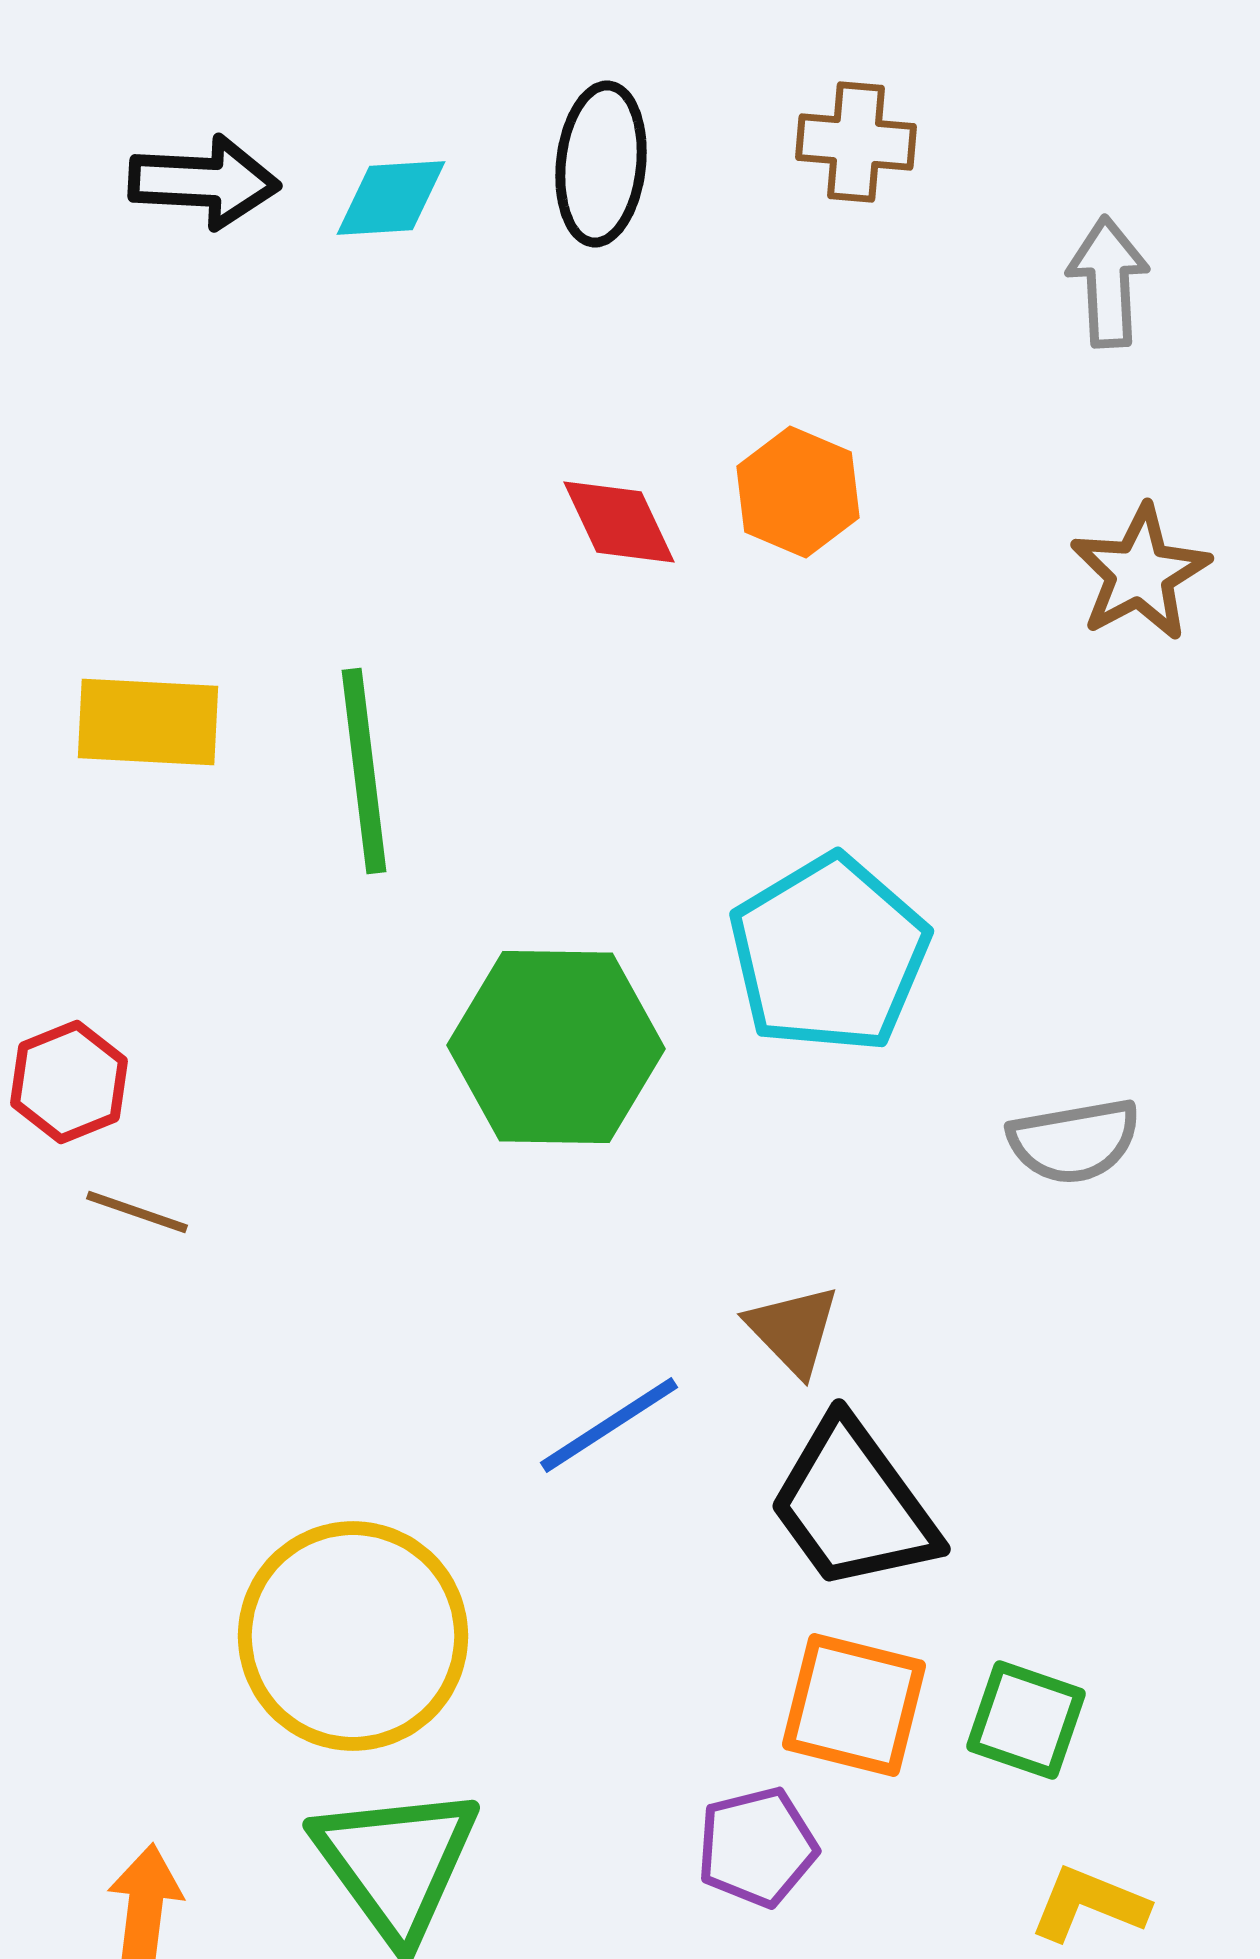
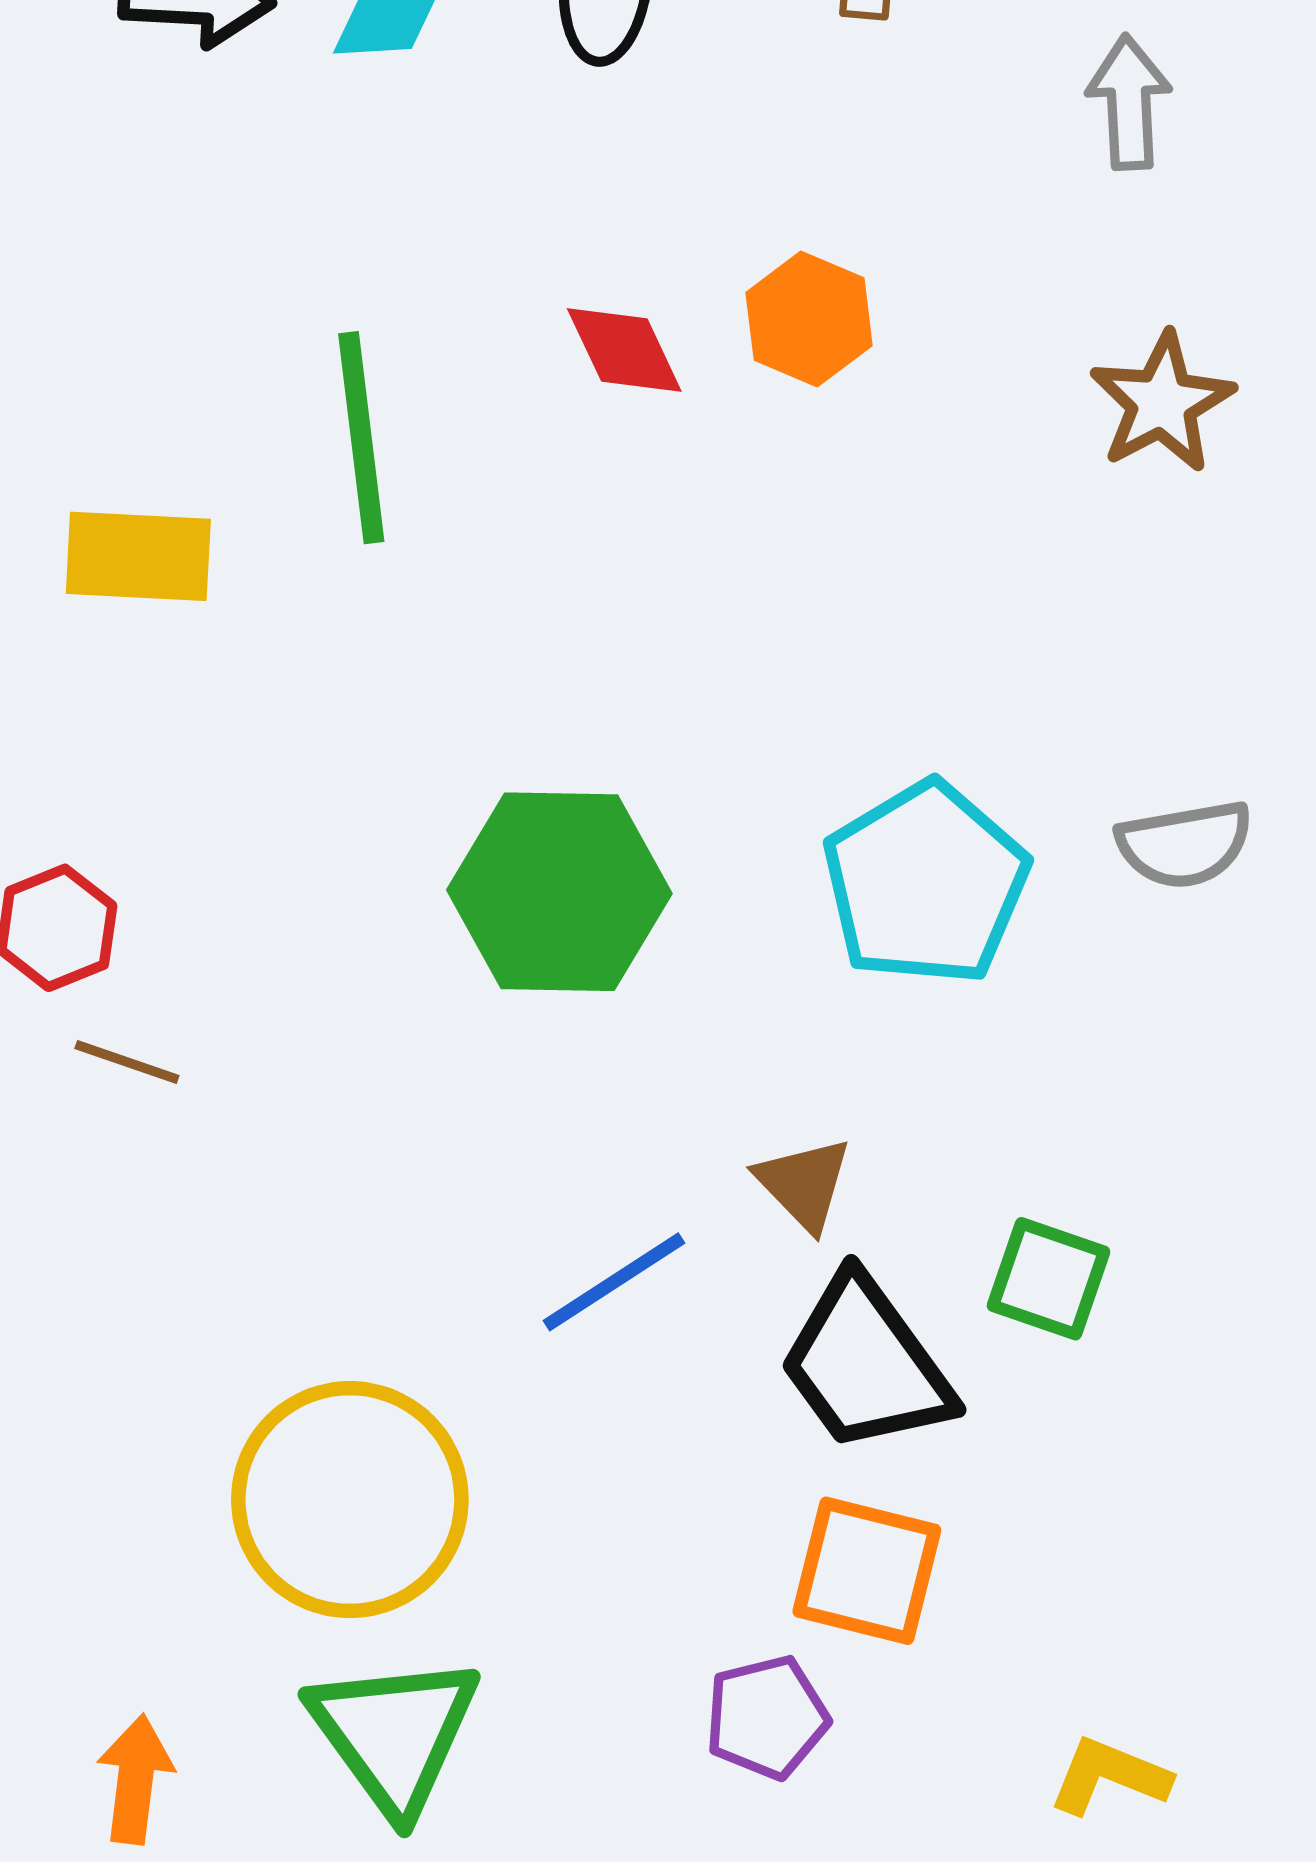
green line: (364, 771) -> (361, 438), moved
cyan pentagon: (829, 954) -> (926, 883), moved
gray semicircle: (1074, 1141) -> (1185, 844), moved
green square: (1026, 1720) -> (1048, 1279), moved

